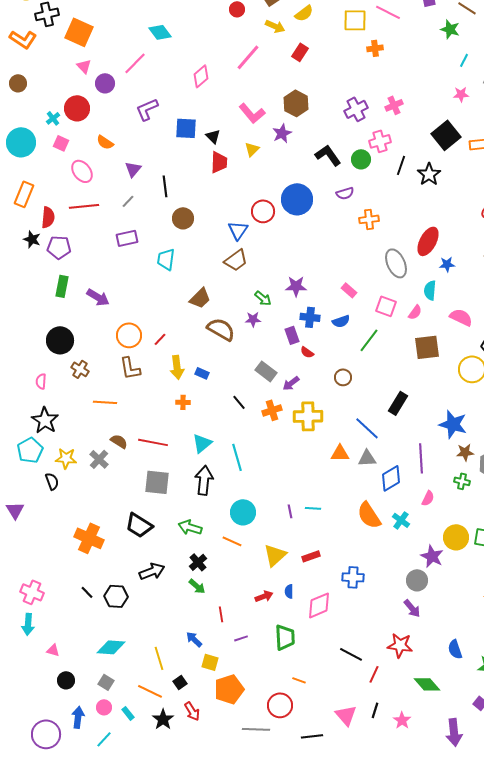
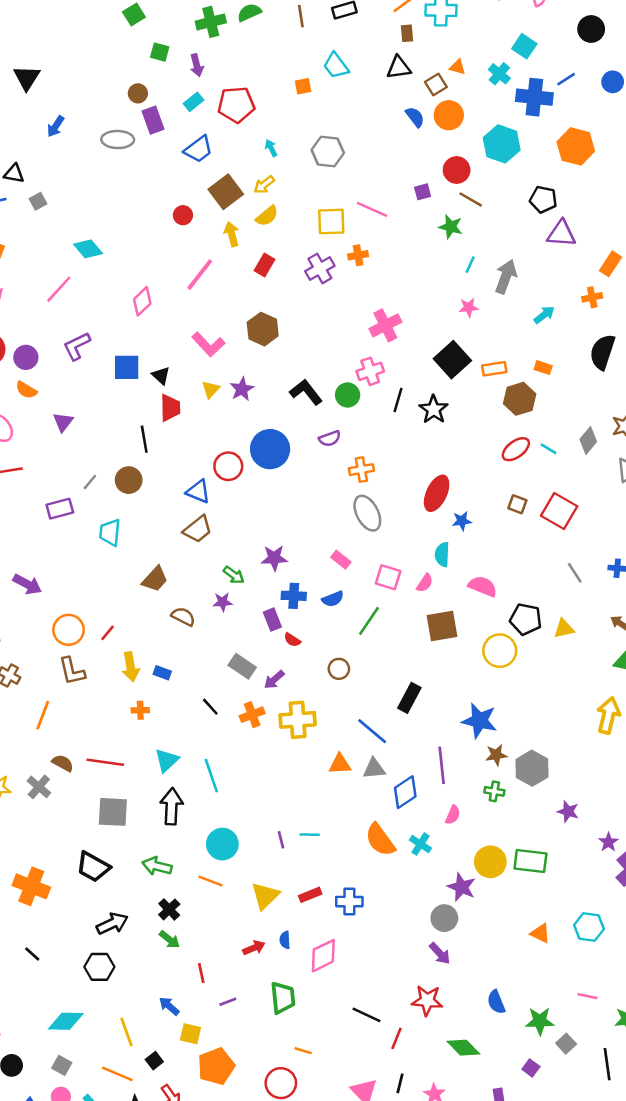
yellow arrow: (275, 26) -> (232, 234), turned -126
purple circle: (105, 83) -> (26, 357), moved
pink cross: (394, 105) -> (385, 325), size x1.4
purple cross: (356, 109) -> (320, 268), moved
purple star: (282, 133) -> (242, 389), moved
black line: (165, 186) -> (144, 439), moved
gray line: (128, 201) -> (90, 482), moved
blue triangle: (238, 230) -> (198, 492), turned -40
gray ellipse: (396, 263) -> (367, 513), moved
brown semicircle: (221, 329) -> (183, 617), size x0.7
orange line: (105, 402) -> (43, 715), turned -70
blue cross: (353, 577) -> (349, 902), moved
black hexagon: (116, 596) -> (99, 967), moved

